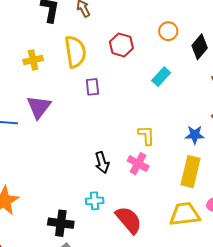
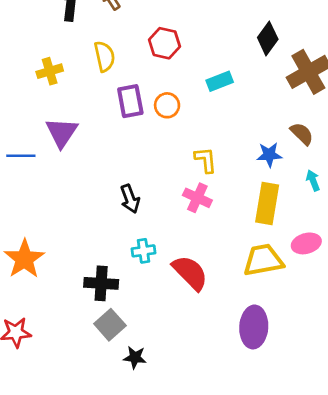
orange circle: (168, 31) -> (167, 105), moved
yellow semicircle: (75, 52) -> (104, 56), size x0.7
cyan rectangle: (161, 77) -> (220, 81), turned 30
purple rectangle: (92, 87) -> (130, 101), size x1.4
black arrow: (102, 162) -> (130, 199), moved

